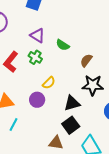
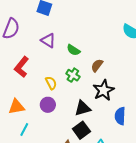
green cross: (35, 57) -> (73, 75), moved
yellow semicircle: (49, 83) -> (51, 83), moved, turned -72
black star: (93, 85) -> (104, 90), turned -30

